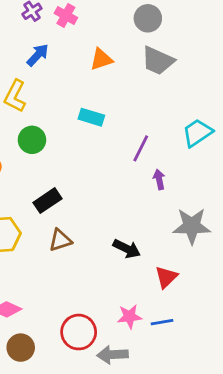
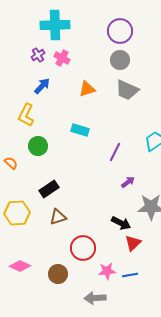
purple arrow: (159, 179) -> (128, 182), moved, turned 64
black arrow: (127, 249) -> (121, 223), moved
red circle: (79, 332) -> (83, 248), moved
brown circle: (21, 348) -> (58, 274), moved

